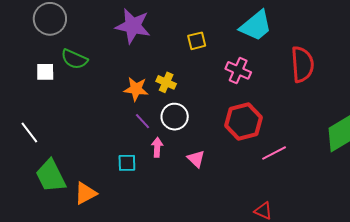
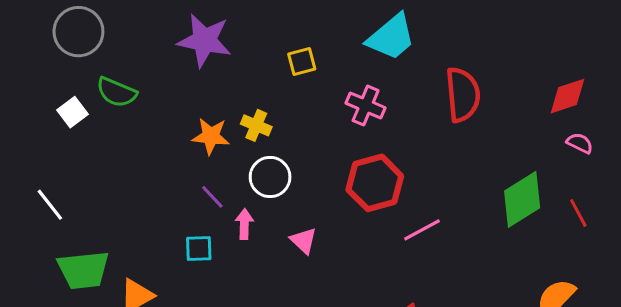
white square: (45, 72) -> (73, 112), turned -36
purple line: (143, 121) -> (212, 197), moved
green trapezoid: (51, 176) -> (83, 270), turned -69

